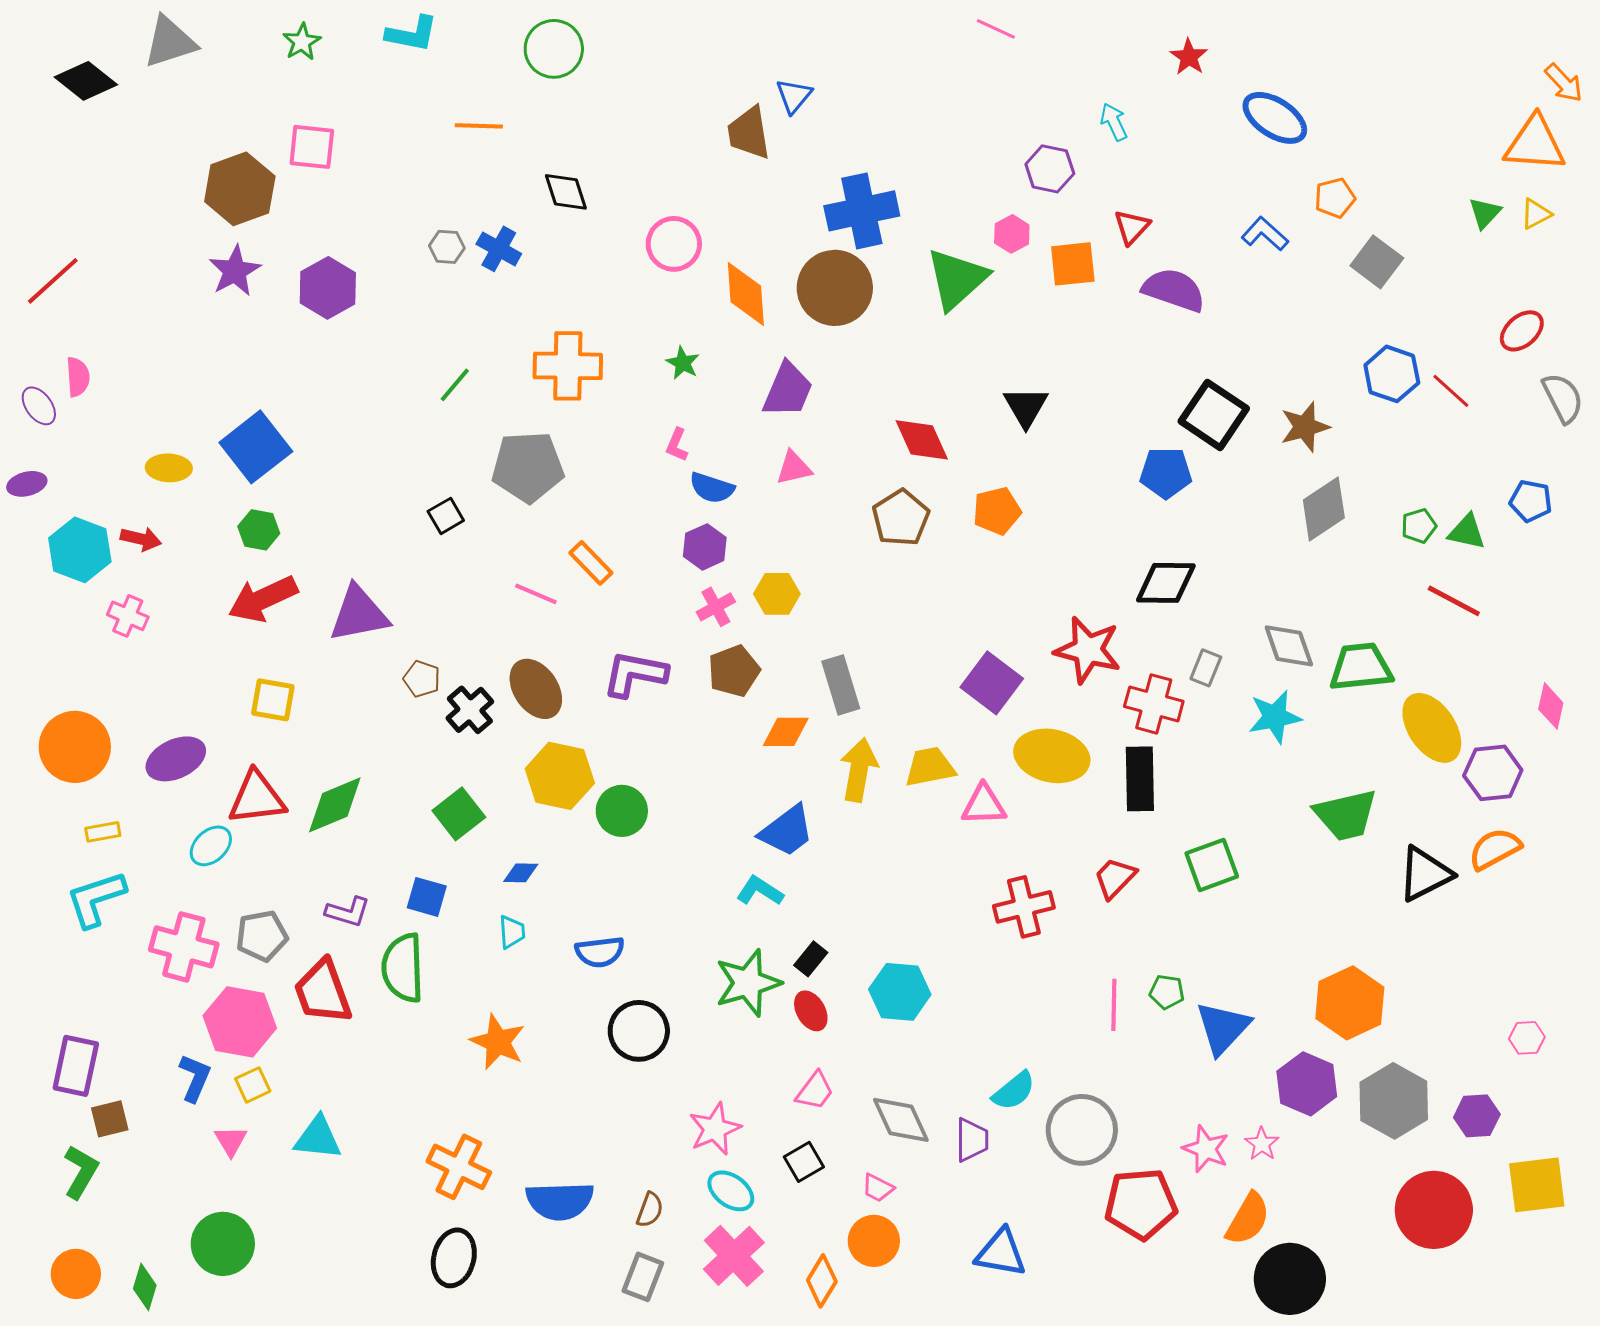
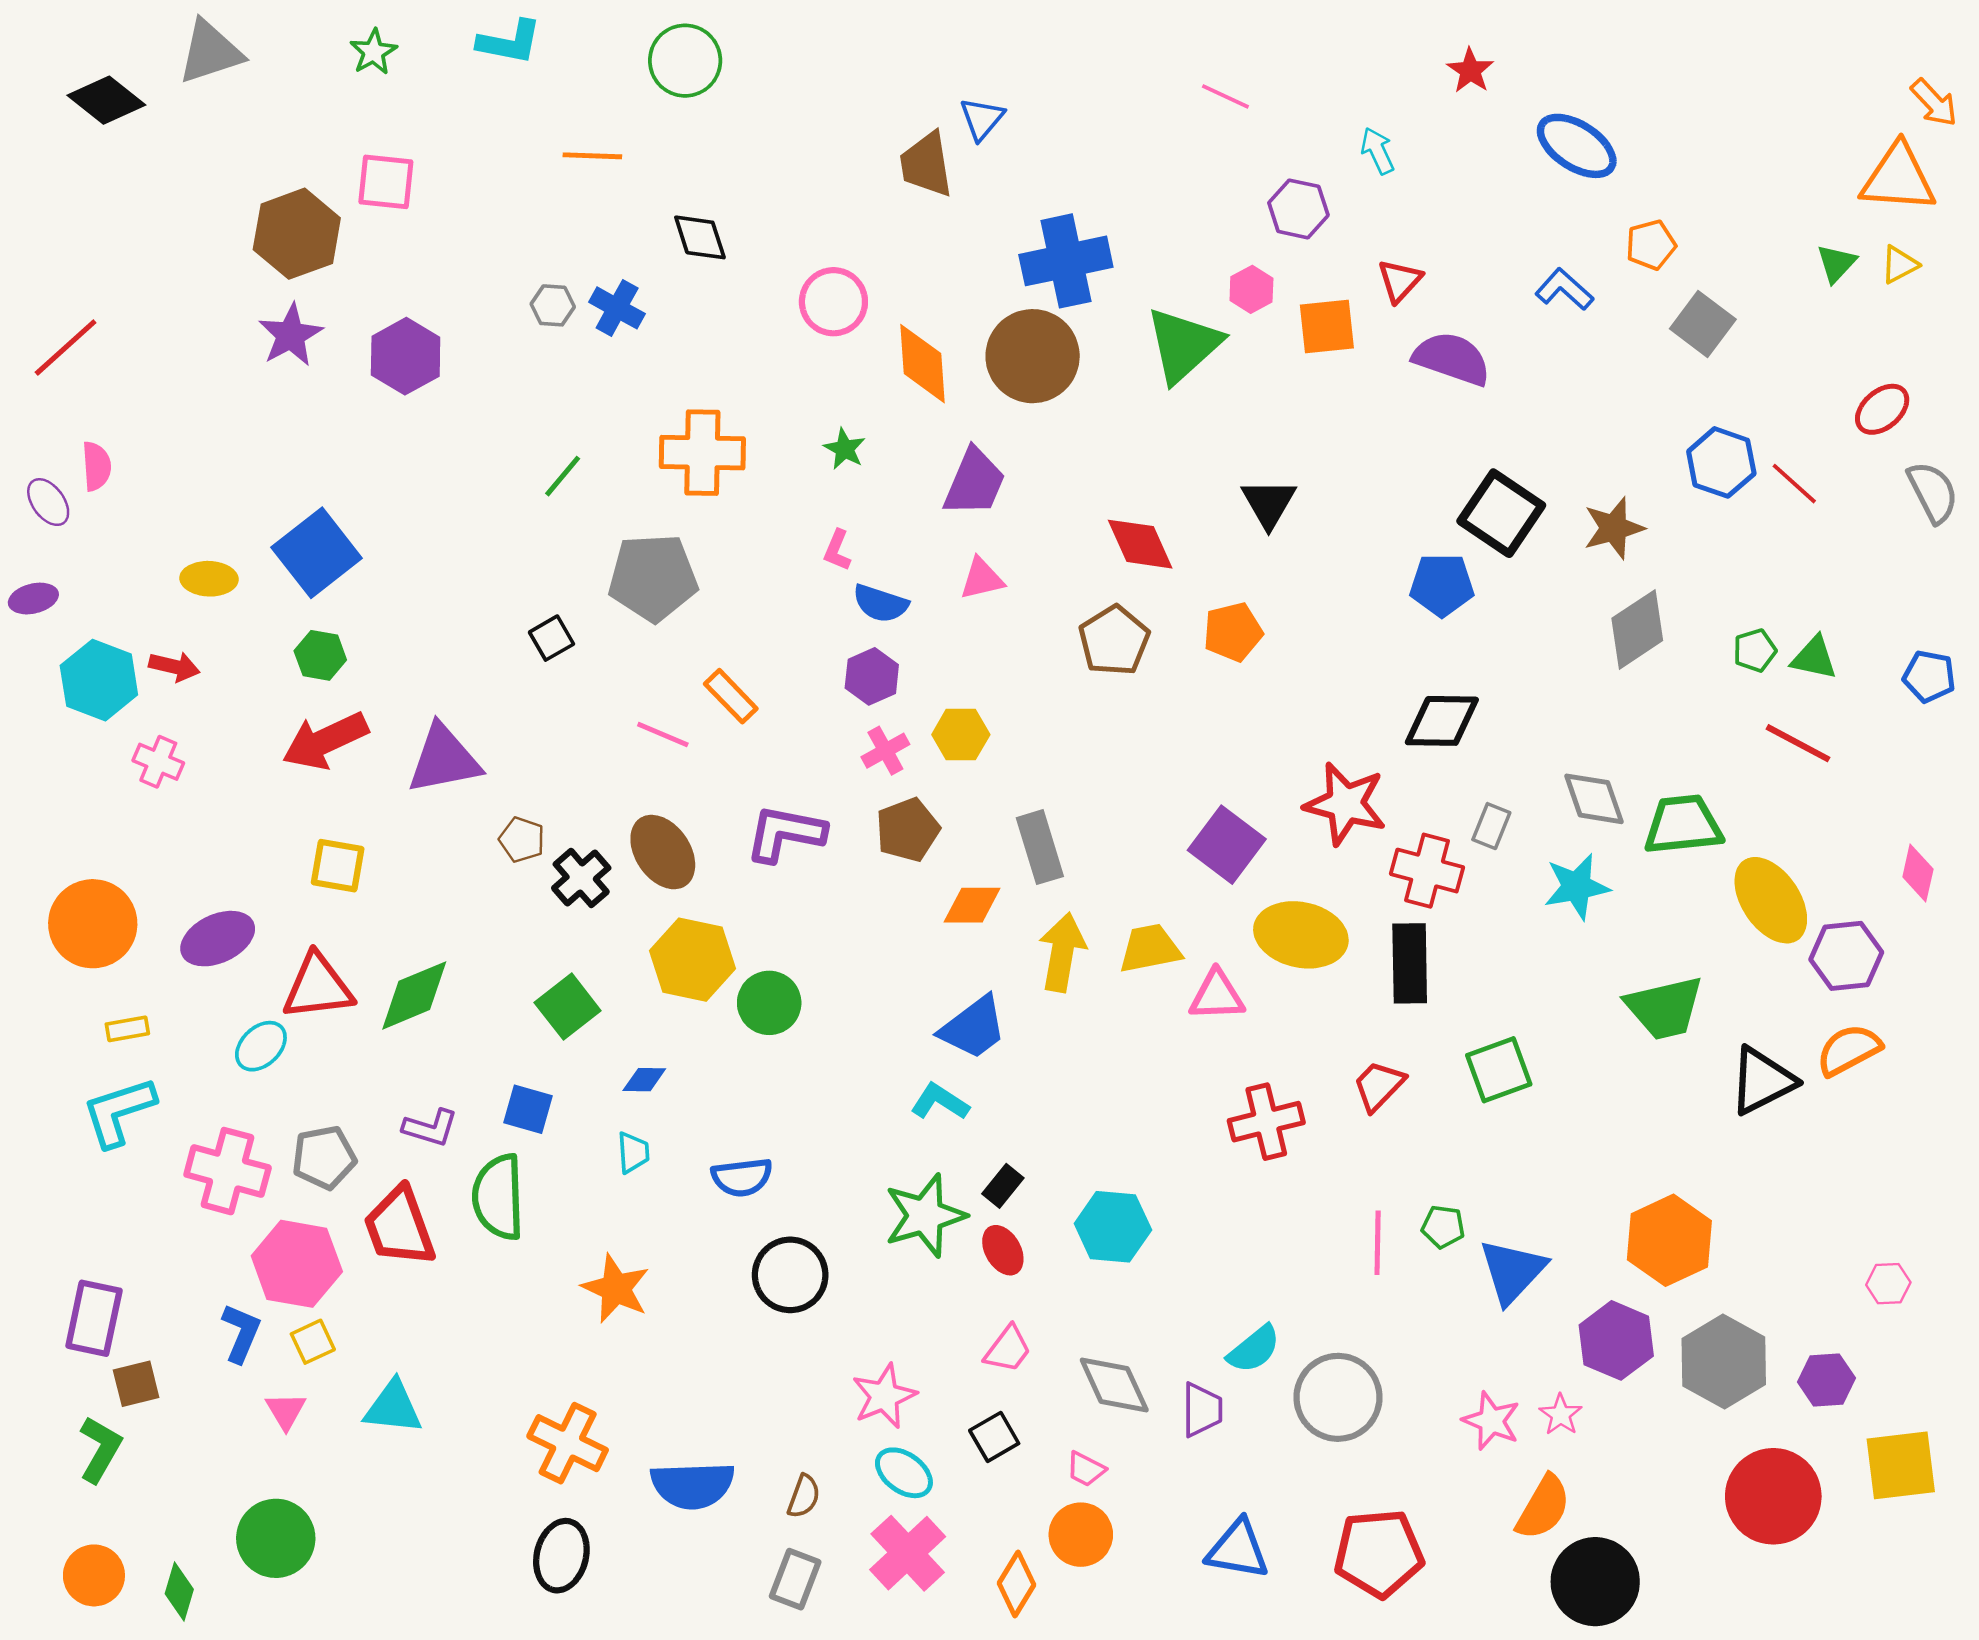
pink line: (996, 29) -> (1225, 96), moved
blue pentagon: (1531, 501) -> (1929, 676), moved
red pentagon: (1141, 1204) -> (1379, 1553), moved

